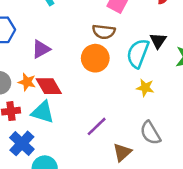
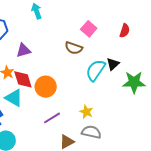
orange circle: (95, 58) -> (46, 87), moved
yellow star: (145, 88) -> (86, 112), moved
gray semicircle: (150, 133) -> (91, 132), turned 120

